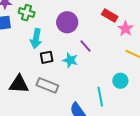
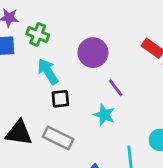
cyan arrow: (36, 39) -> (48, 72), turned 132
cyan star: (70, 60) -> (104, 115), moved

